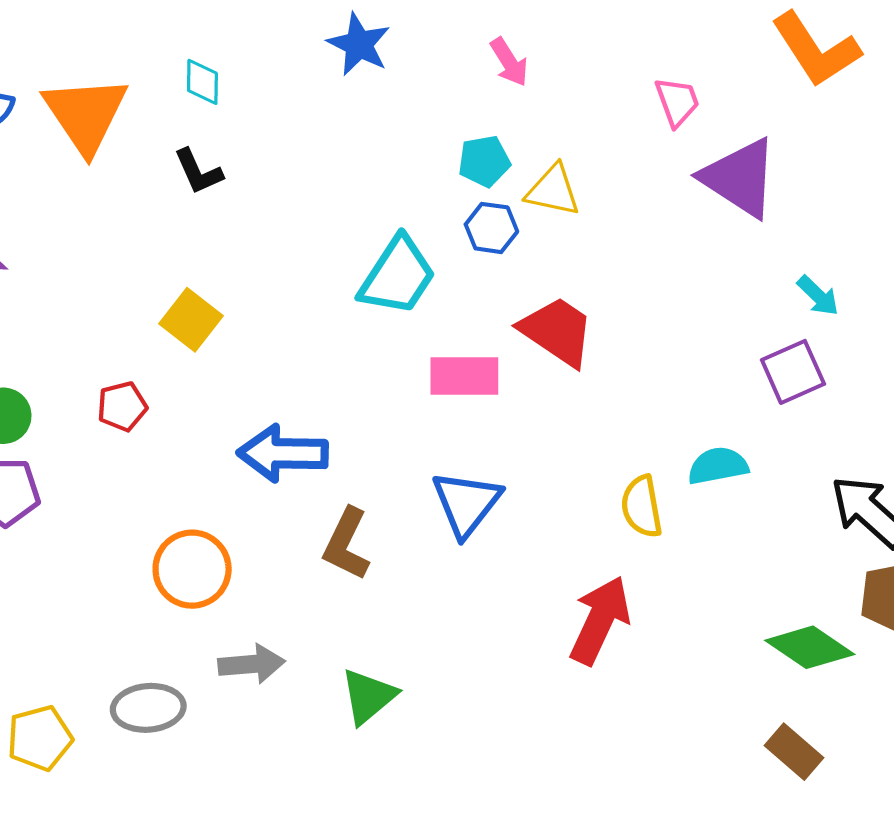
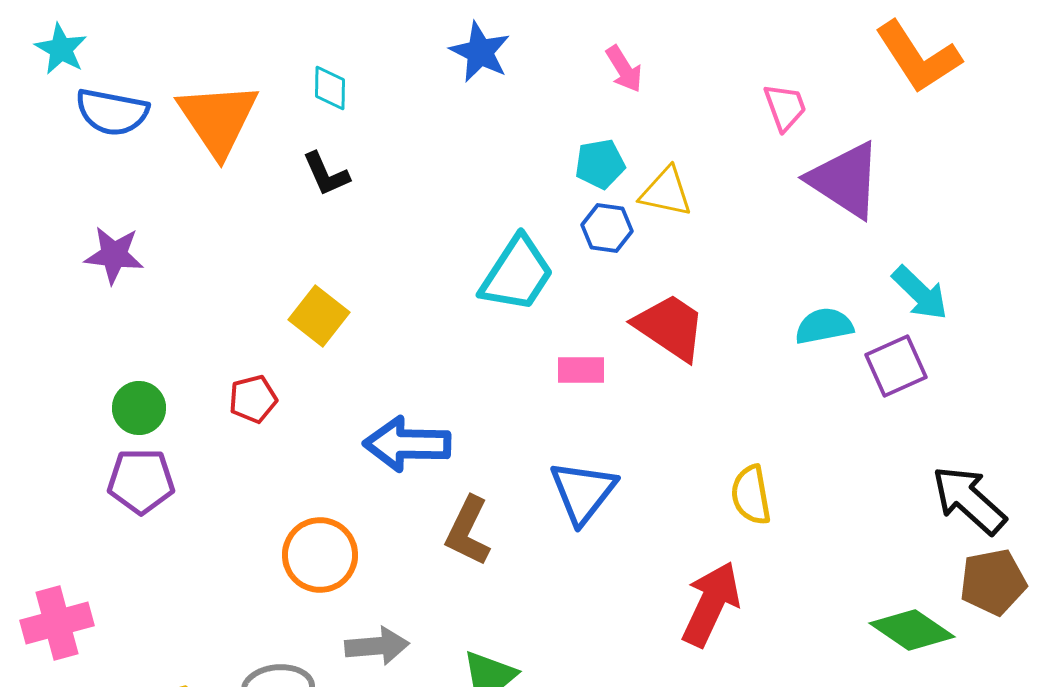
cyan arrow: (818, 296) -> (920, 293), size x1.4
pink rectangle: (464, 376) -> (581, 370), size x0.7
cyan semicircle: (718, 466) -> (824, 326), moved

